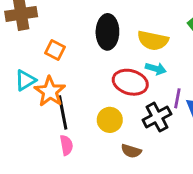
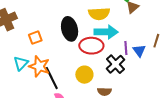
black ellipse: (107, 32) -> (70, 29), moved
orange square: (55, 50) -> (35, 38), turned -32
cyan arrow: (156, 69) -> (106, 32), size x1.6

